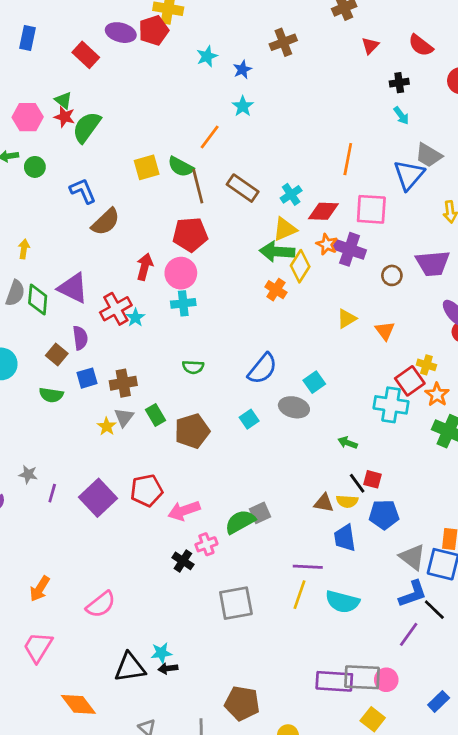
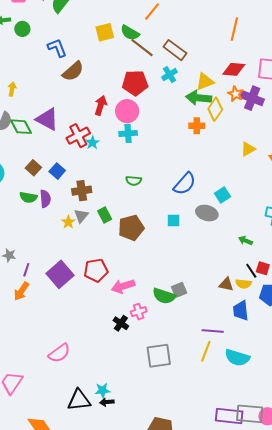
orange line: (348, 159) -> (234, 29), moved
brown line: (198, 186) -> (142, 48), turned -40
cyan cross: (291, 194) -> (170, 75), moved
orange cross: (276, 290) -> (197, 126), turned -35
green diamond: (38, 299) -> (21, 127), turned -35
purple semicircle: (80, 338) -> (45, 199), moved
blue square: (87, 378) -> (57, 171), moved, turned -35
cyan square: (249, 419) -> (173, 221), turned 32
green semicircle: (240, 522) -> (164, 296), turned -135
orange arrow: (40, 589) -> (21, 291), moved

